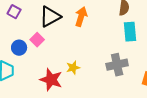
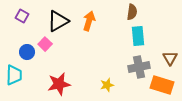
gray cross: (117, 65) -> (139, 67), moved
yellow star: (73, 68) -> (107, 85), moved
red star: (51, 80) -> (59, 84), turned -30

